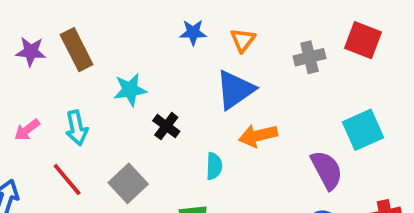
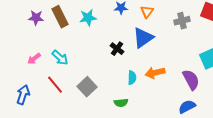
cyan star: (130, 90) -> (88, 18), moved
black cross: (166, 126) -> (117, 49), moved
cyan arrow: (77, 128) -> (60, 58), turned -36
orange arrow: (258, 136) -> (155, 73), moved

